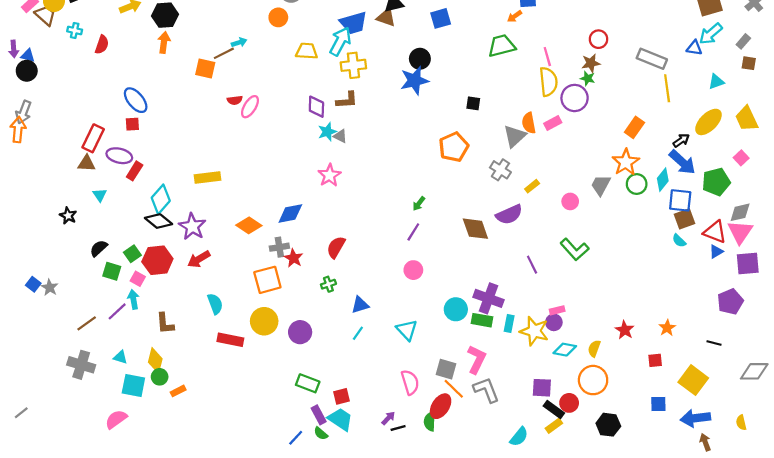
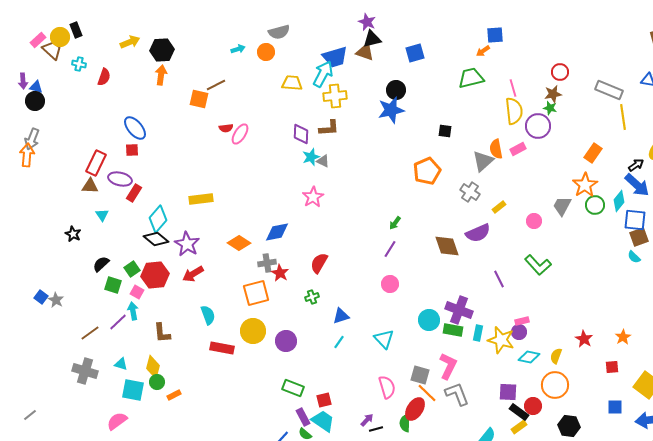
cyan arrow: (239, 42) -> (238, 49), moved

